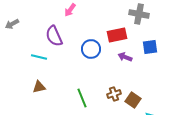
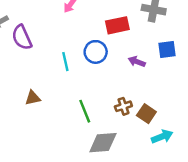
red rectangle: (117, 35) -> (117, 25), moved
purple semicircle: (54, 36) -> (22, 37), moved
cyan line: (39, 57) -> (65, 62), moved, turned 63

